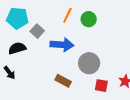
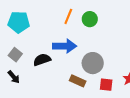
gray square: (37, 31) -> (15, 55), moved
black semicircle: (17, 48) -> (42, 60), moved
brown rectangle: (63, 81) -> (78, 81), moved

